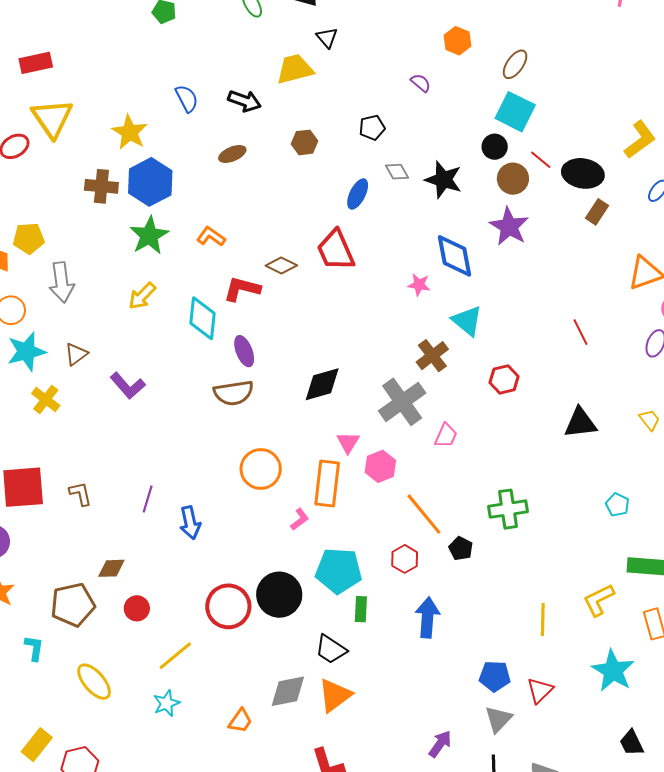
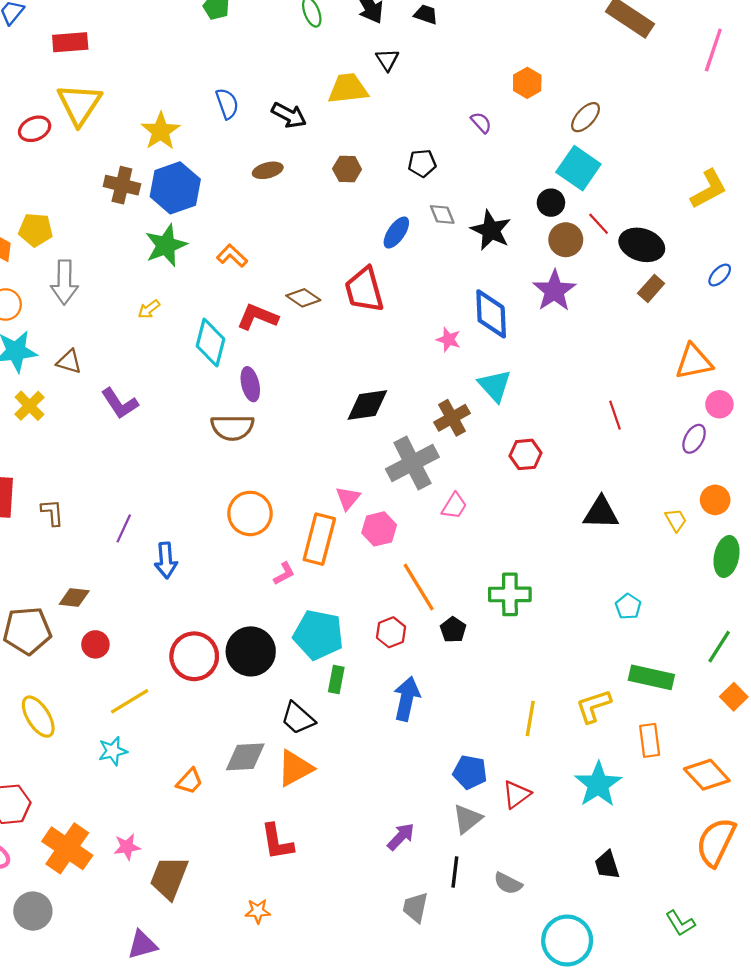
yellow L-shape: (640, 140) -> (709, 189), moved
yellow arrow: (142, 296) -> (149, 309), size x0.7
brown triangle: (76, 354) -> (69, 362), turned 45
black diamond: (322, 384) -> (367, 405), moved

